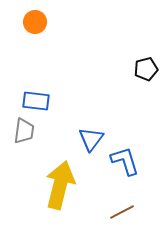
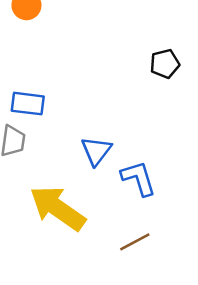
yellow arrow: (60, 185) -> (58, 208), turned -69

